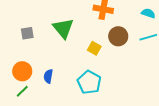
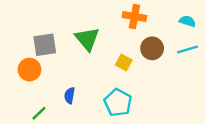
gray square: (27, 33) -> (45, 45), size x1.5
orange circle: (22, 71) -> (29, 70), moved

